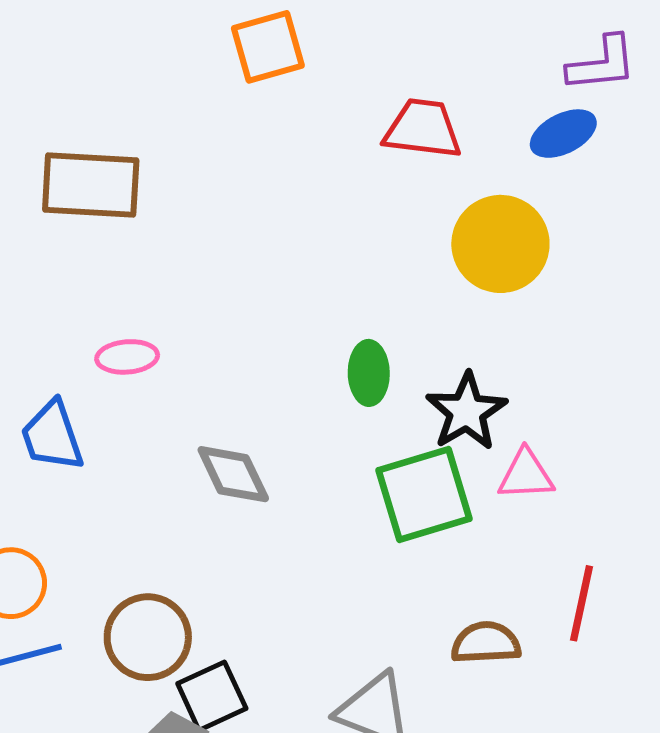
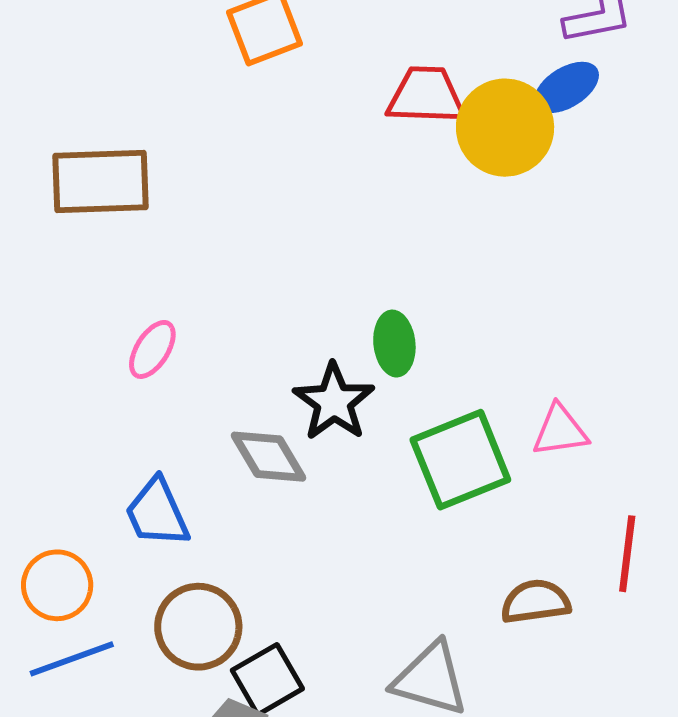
yellow circle: (500, 244) -> (505, 128), moved
pink ellipse: (127, 357) -> (152, 349), turned -48
black star: (467, 412) -> (334, 402), moved
blue trapezoid: (52, 436) -> (157, 513), moved

